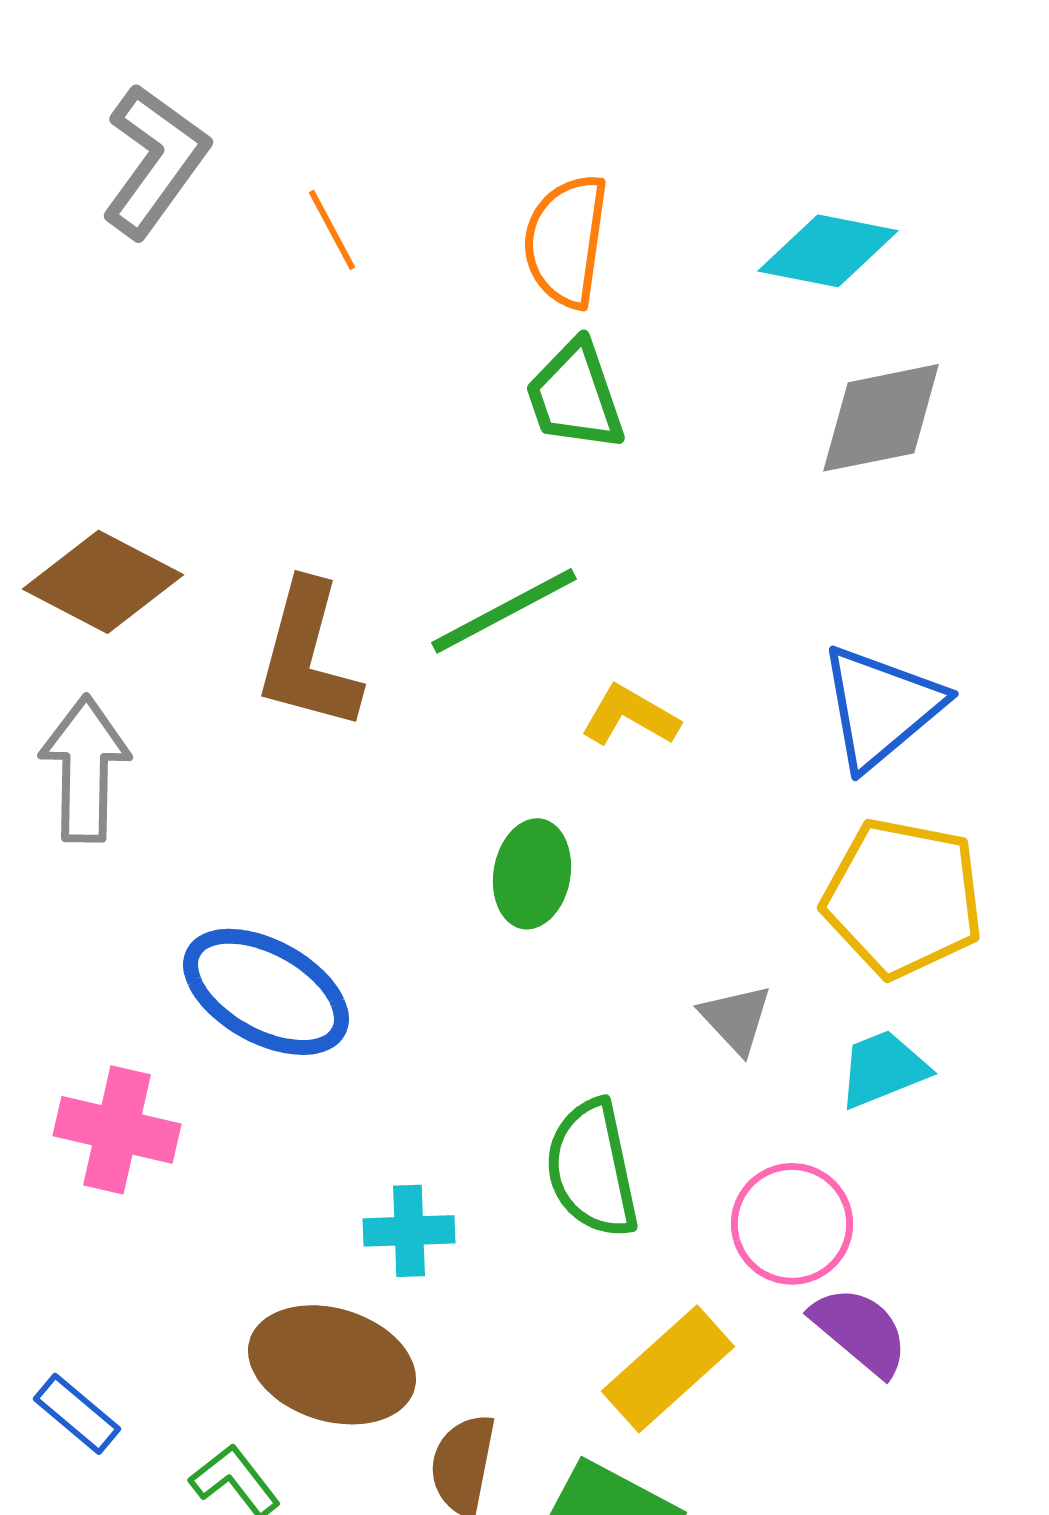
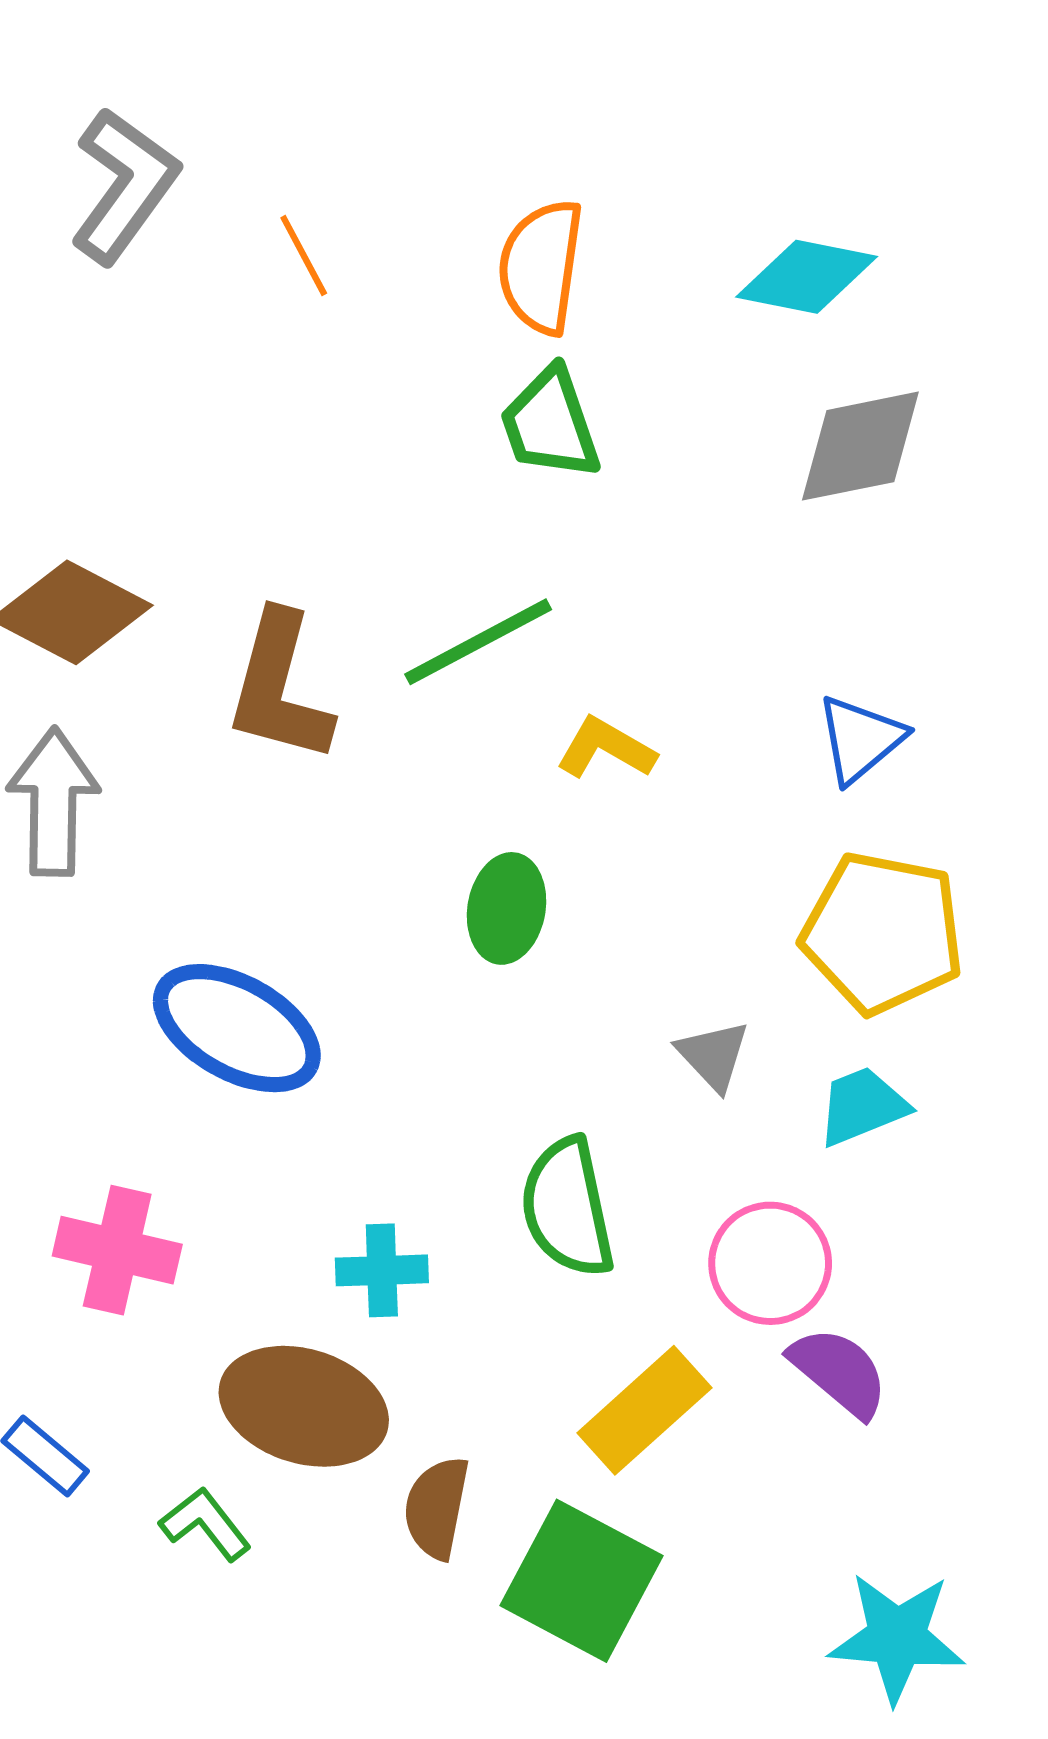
blue triangle: (881, 707) -> (860, 739), size x0.7
pink cross: (117, 1130) -> (117, 1250), moved

